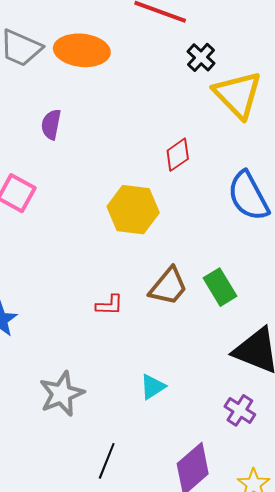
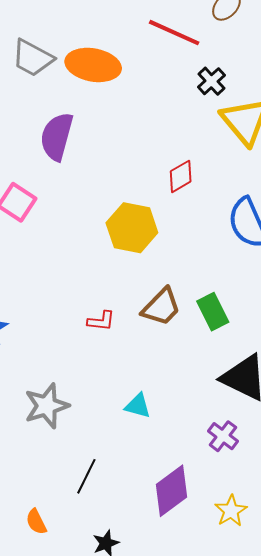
purple semicircle: (51, 124) -> (57, 137), size x1.6
cyan triangle: (153, 387) -> (138, 406), turned 44

